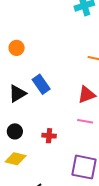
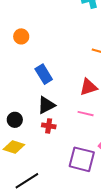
black triangle: (17, 93) -> (46, 105), moved

